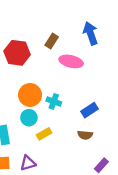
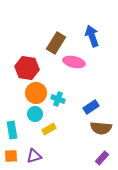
brown rectangle: (52, 41) -> (56, 43), size x1.5
red hexagon: (17, 53) -> (27, 68), moved
brown semicircle: (85, 135) -> (101, 128), moved, size x1.5

